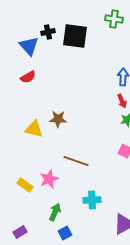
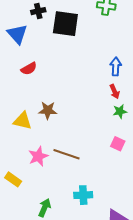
black cross: (48, 32) -> (38, 11), moved
red semicircle: (28, 77) -> (29, 69), moved
pink star: (49, 179) -> (38, 156), moved

